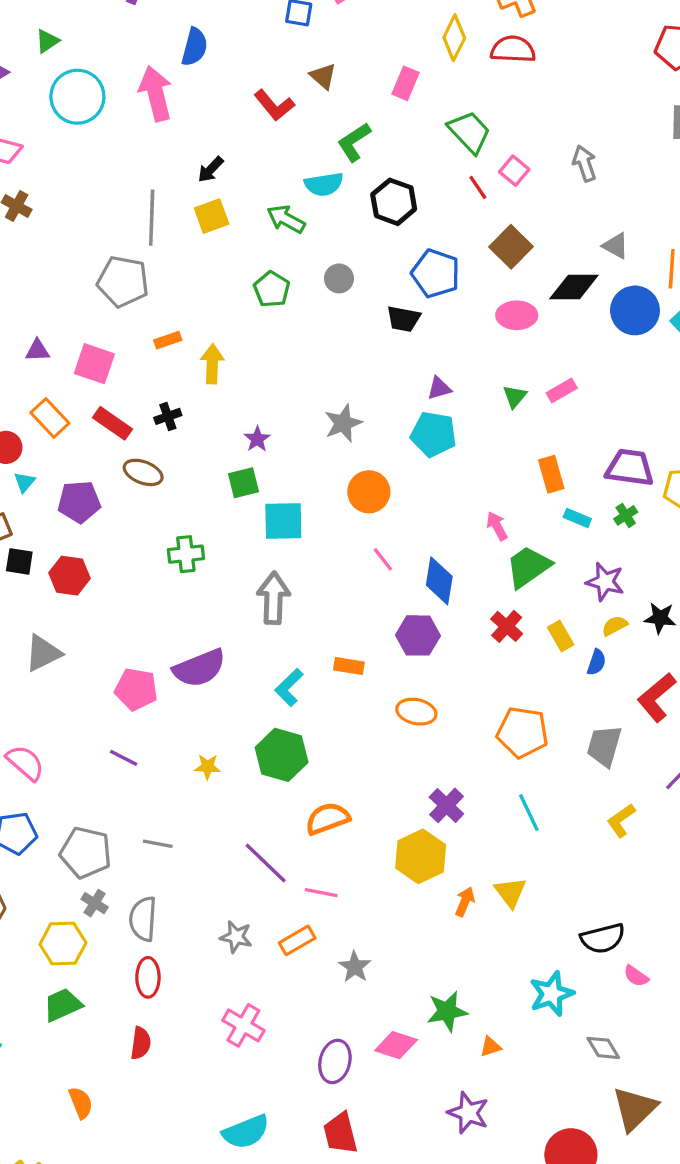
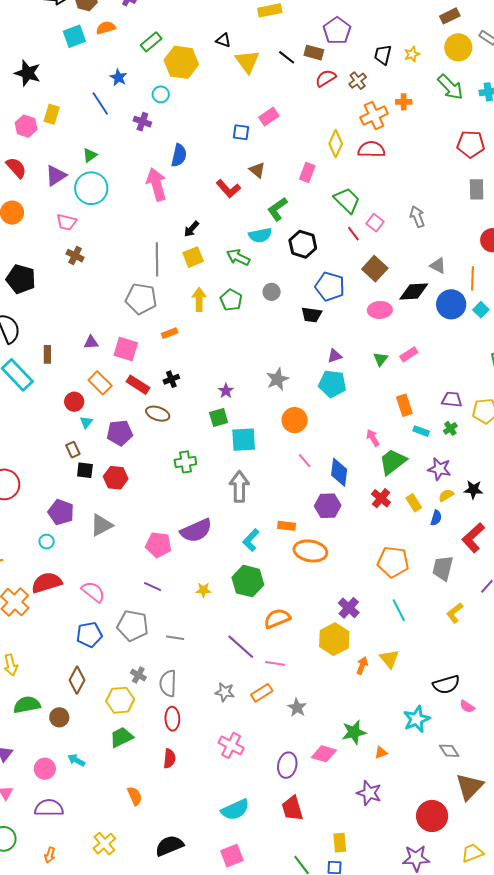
cyan circle: (77, 97) -> (91, 188), moved
yellow arrow: (212, 364) -> (199, 299), moved
purple trapezoid: (630, 468) -> (452, 399), size x0.7
orange ellipse: (416, 712) -> (310, 551), moved, size x1.4
gray pentagon: (86, 853) -> (133, 626), moved

